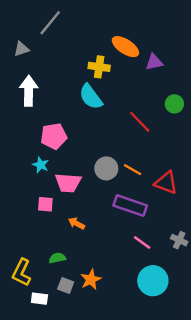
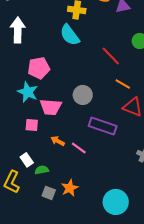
cyan star: (41, 165) -> (28, 92), size x1.5
orange line: (133, 170) -> (123, 84), moved
pink line: (142, 242) -> (79, 148), moved
cyan circle: (153, 281) -> (116, 202), moved
white rectangle: (39, 299) -> (27, 160), moved, turned 48

